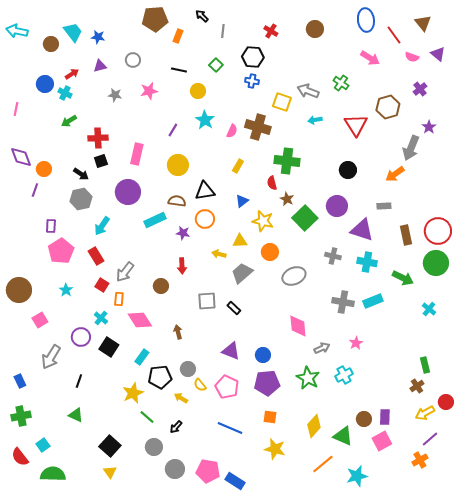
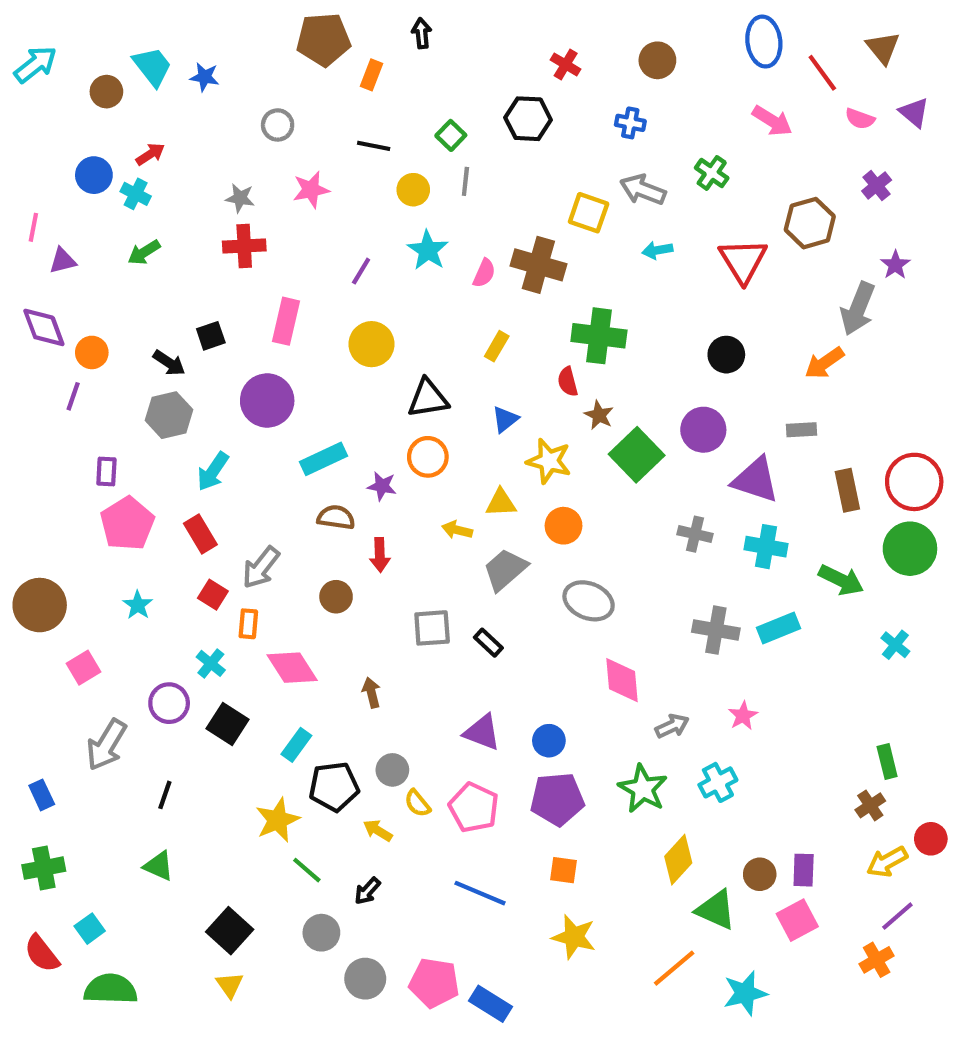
black arrow: (202, 16) -> (422, 33), turned 40
cyan arrow: (17, 31) -> (35, 64), turned 130
gray line: (223, 31) -> (465, 181), moved
purple triangle: (100, 66) -> (63, 261), moved
blue cross: (252, 81) -> (630, 123), moved
red cross: (98, 138) -> (244, 246), moved
brown semicircle: (177, 201) -> (336, 517), moved
gray ellipse: (294, 276) -> (589, 601), moved, turned 45
yellow diamond: (314, 426) -> (678, 860), moved

